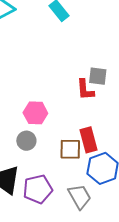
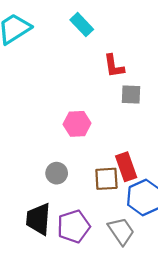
red L-shape: (85, 90) -> (114, 66), moved
pink hexagon: (35, 113) -> (77, 124), moved

